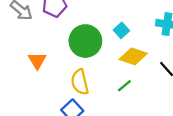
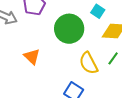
yellow semicircle: (80, 82) -> (88, 63), moved

